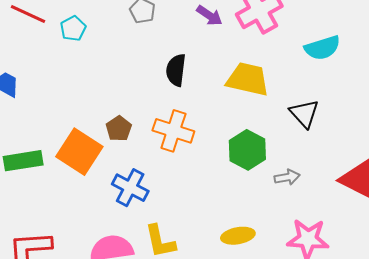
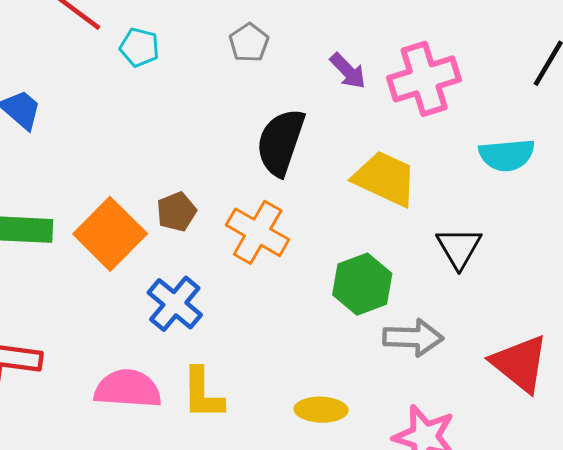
cyan pentagon: (73, 28) -> (140, 47), turned 30
black semicircle: (176, 70) -> (281, 142), size x1.4
gray arrow: (287, 177) -> (413, 338), size x1.5

